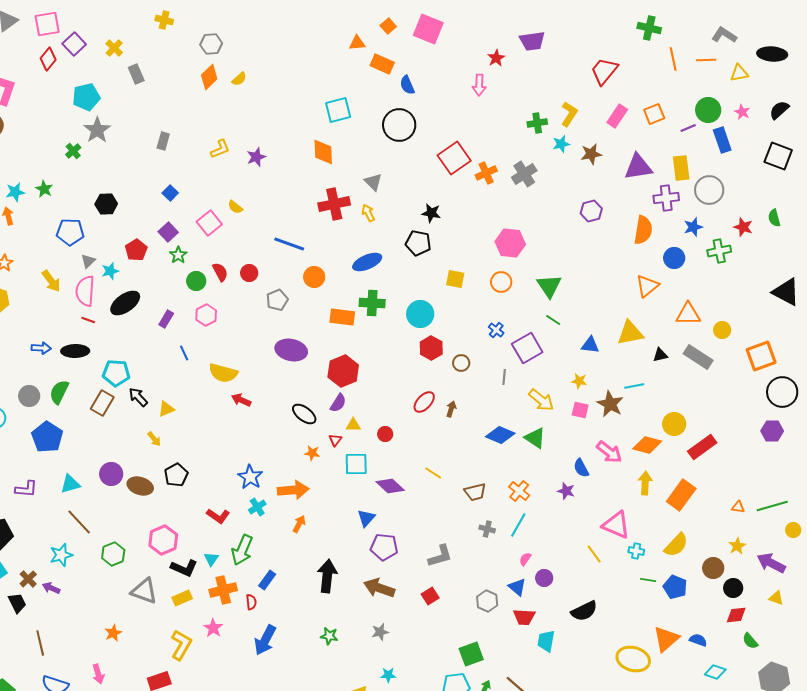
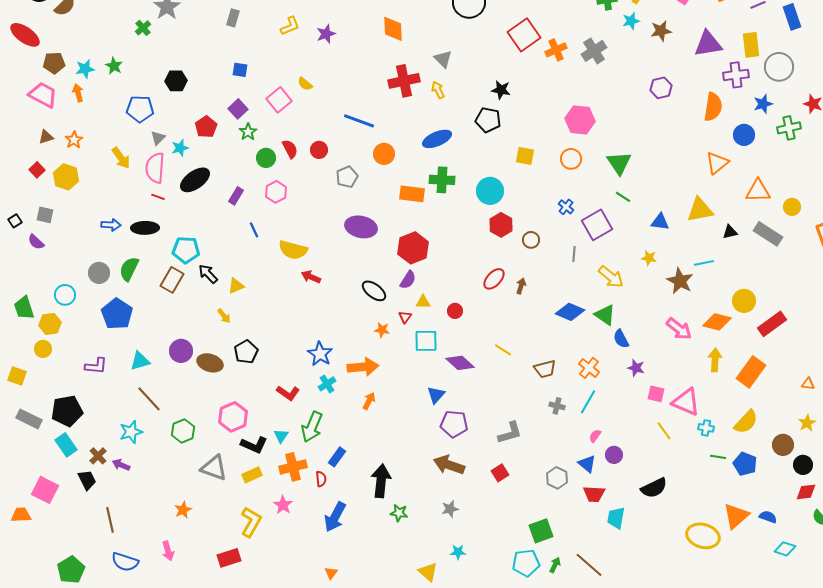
blue square: (170, 193) -> (240, 70), turned -35
pink square: (580, 410) -> (656, 394), moved
blue semicircle: (581, 468) -> (621, 339), moved
black arrow: (327, 576) -> (381, 481), moved

